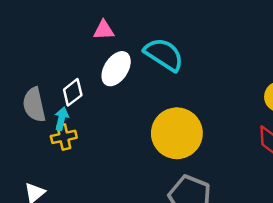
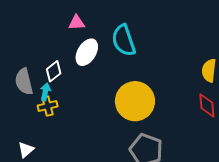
cyan semicircle: (164, 54) -> (124, 40), turned -140

